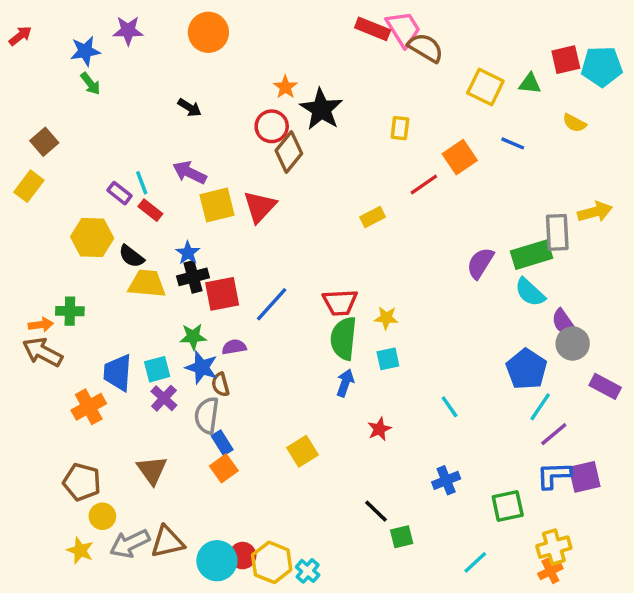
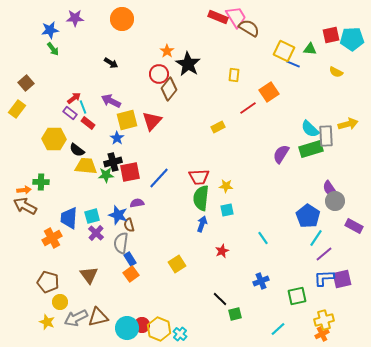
red arrow: (20, 36) -> (74, 98), moved
blue line: (513, 143) -> (293, 64), moved
blue star: (188, 253) -> (117, 138), moved
cyan semicircle: (530, 292) -> (310, 129), moved
green star: (193, 337) -> (106, 175), moved

